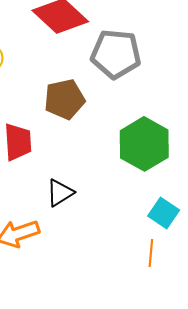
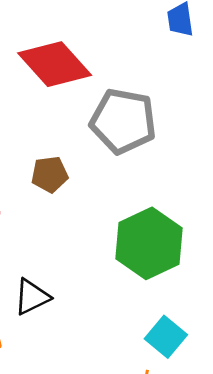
brown pentagon: (64, 99) -> (50, 174), size x0.7

